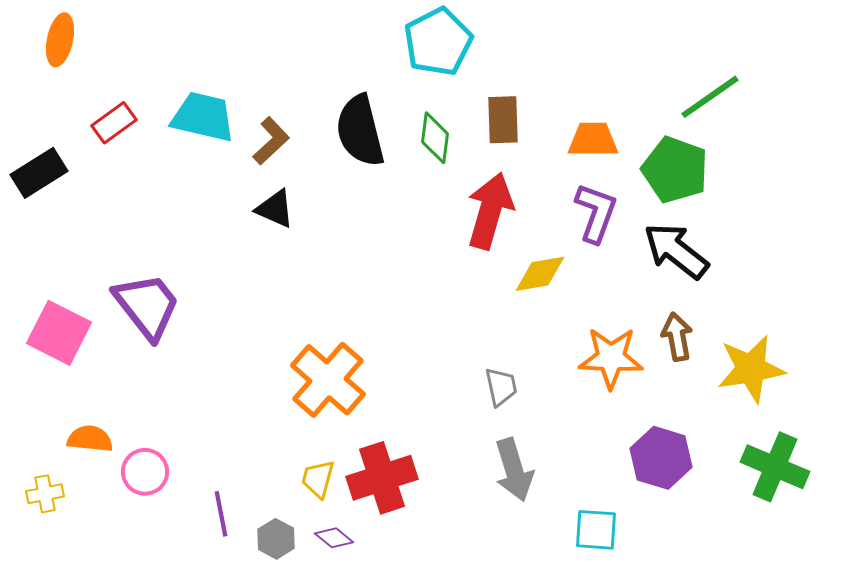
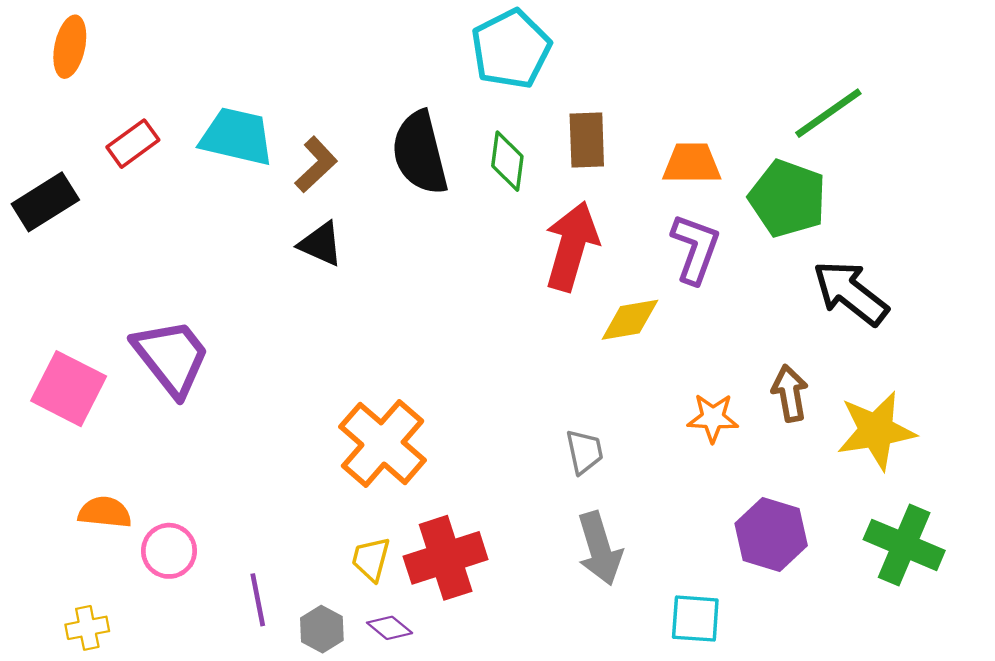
black arrow: (676, 251) -> (851, 293), moved
orange star: (611, 358) -> (713, 418), size x0.7
yellow cross: (45, 494) -> (87, 628), moved

